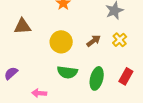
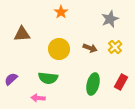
brown arrow: (93, 41) -> (90, 48), turned 56
green semicircle: (67, 72) -> (48, 78), moved

